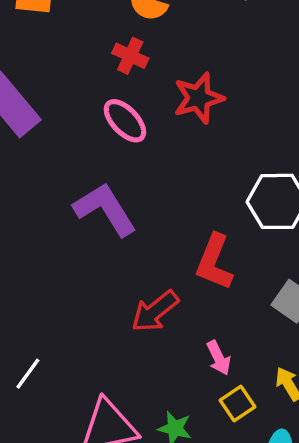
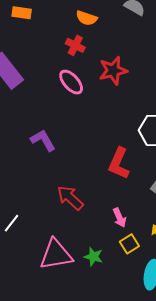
purple L-shape: (105, 209) -> (43, 140), moved, size x0.7
red arrow: (155, 311) -> (70, 198), moved, turned 80

